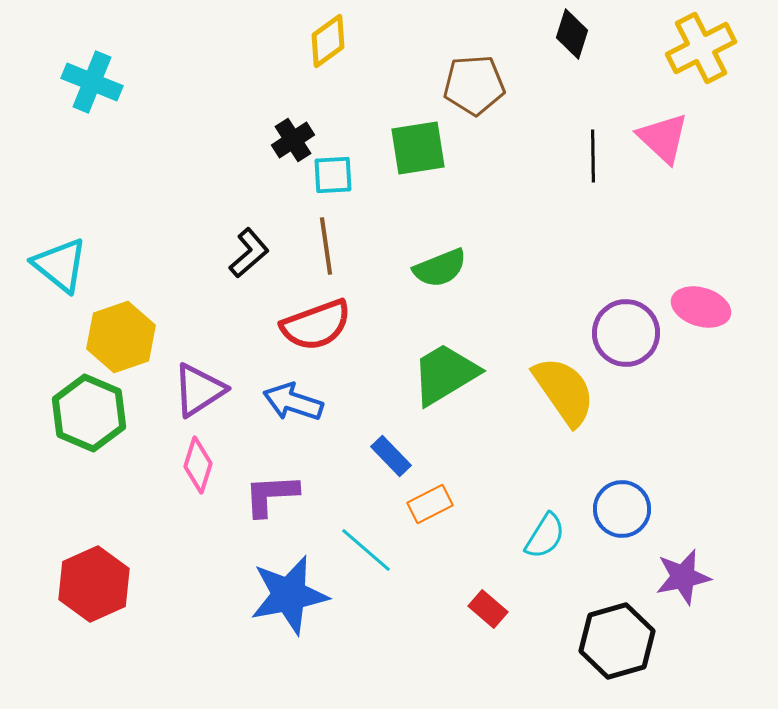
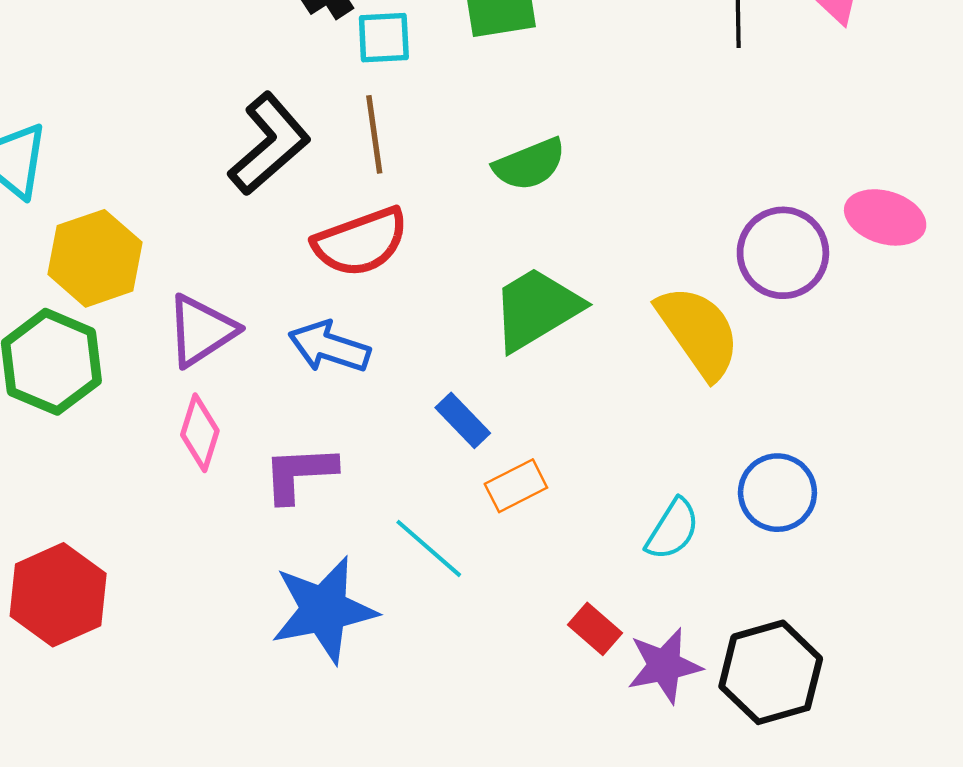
black L-shape: (249, 253) -> (269, 144), size x1.5
purple star: (683, 577) -> (664, 666), moved

